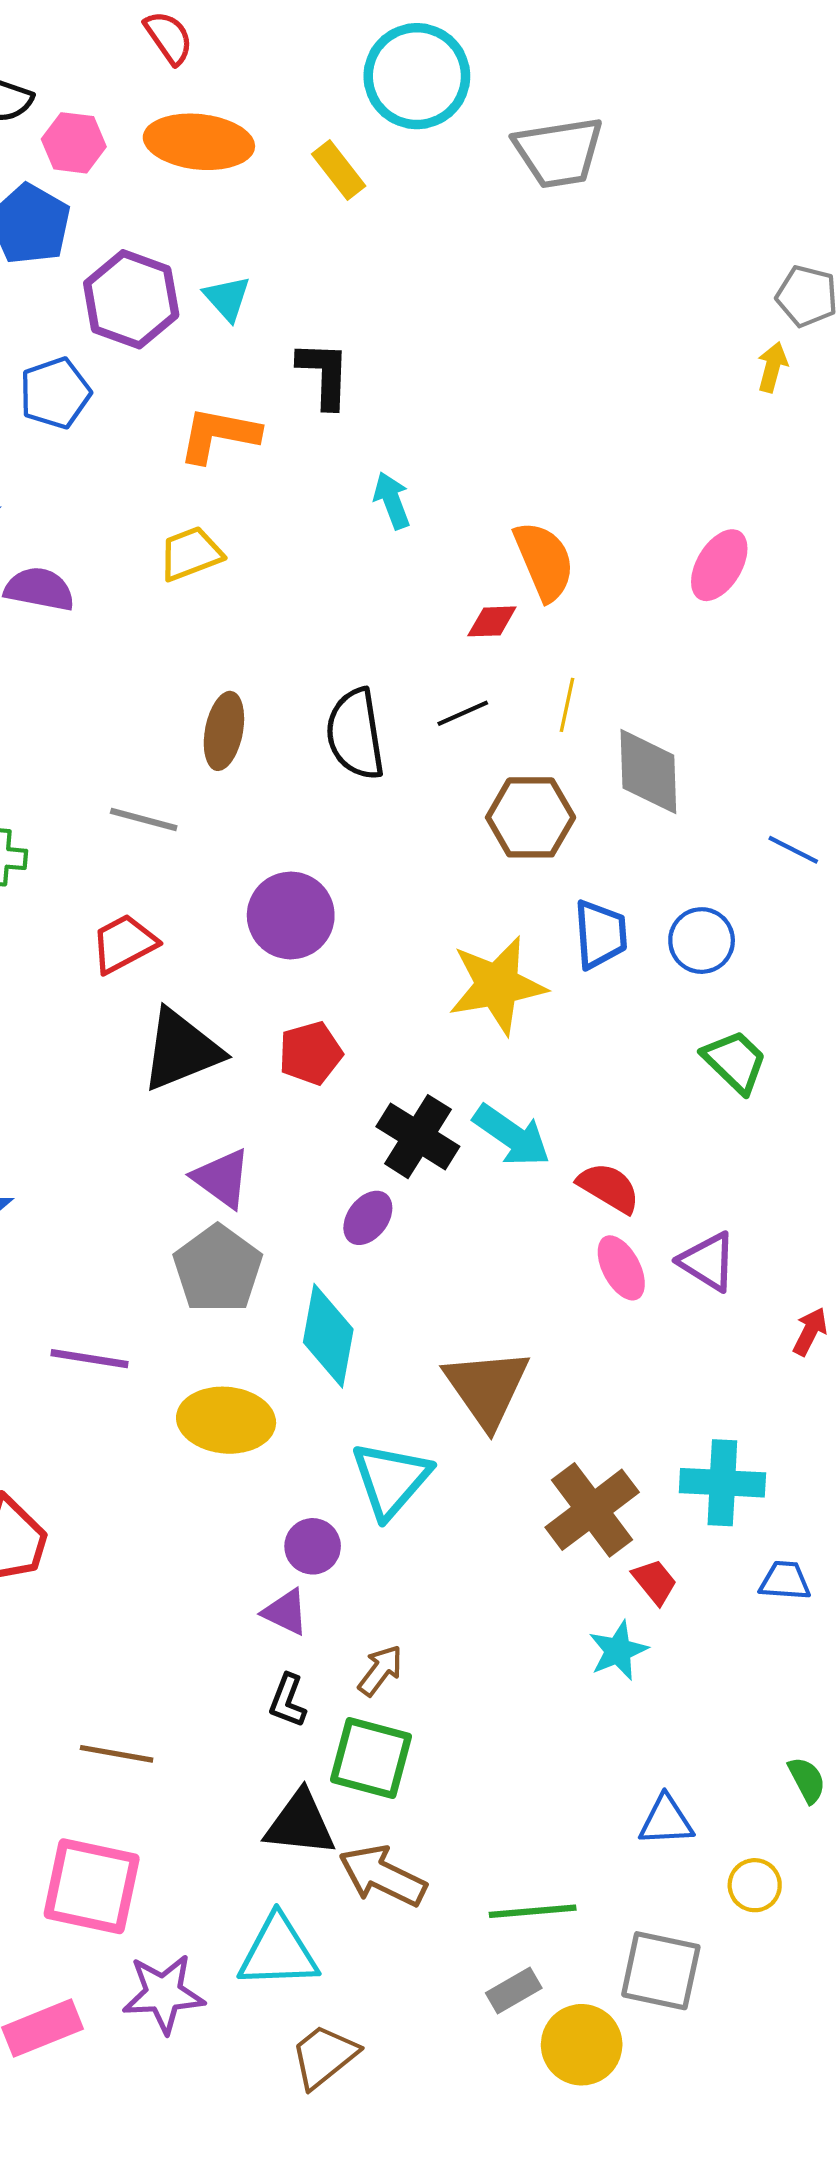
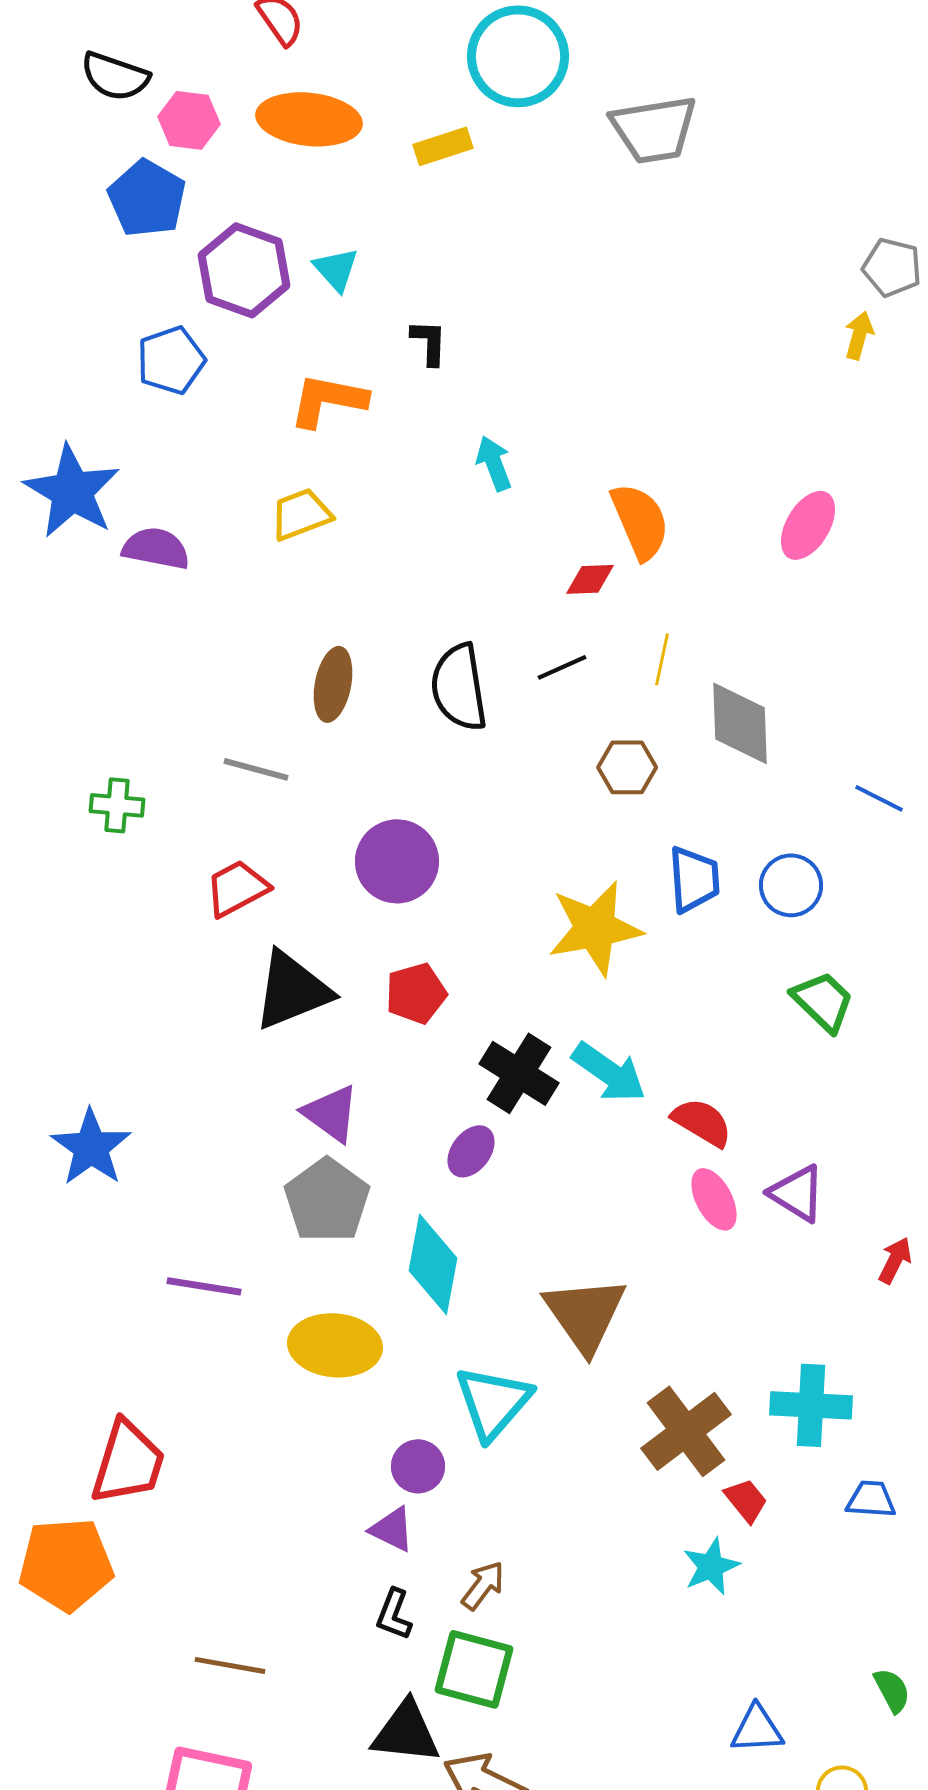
yellow rectangle: (339, 170) -> (443, 146), turned -70
black L-shape: (324, 374) -> (429, 342), size x0.7
brown hexagon: (531, 817) -> (627, 767), size x0.7

